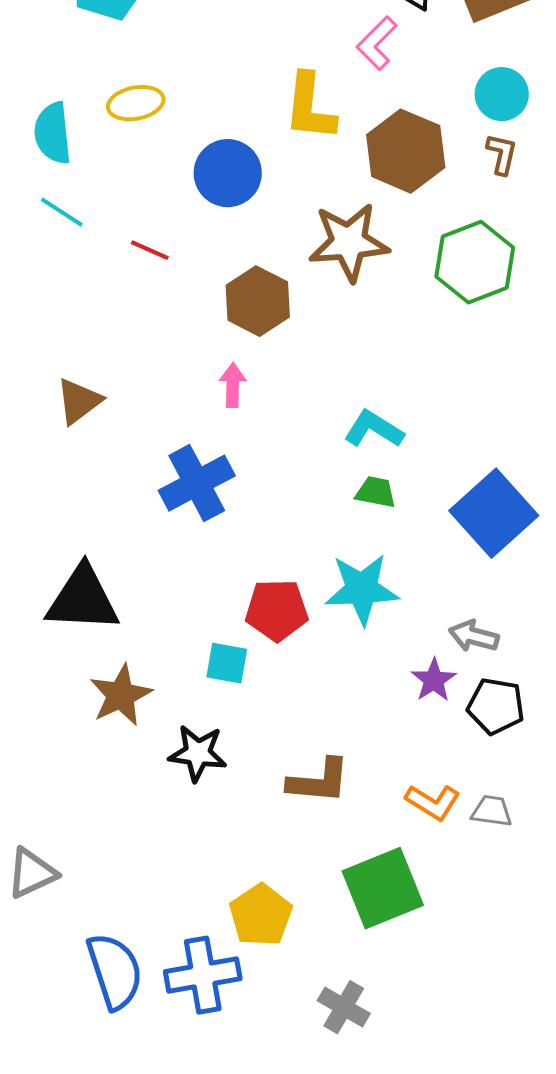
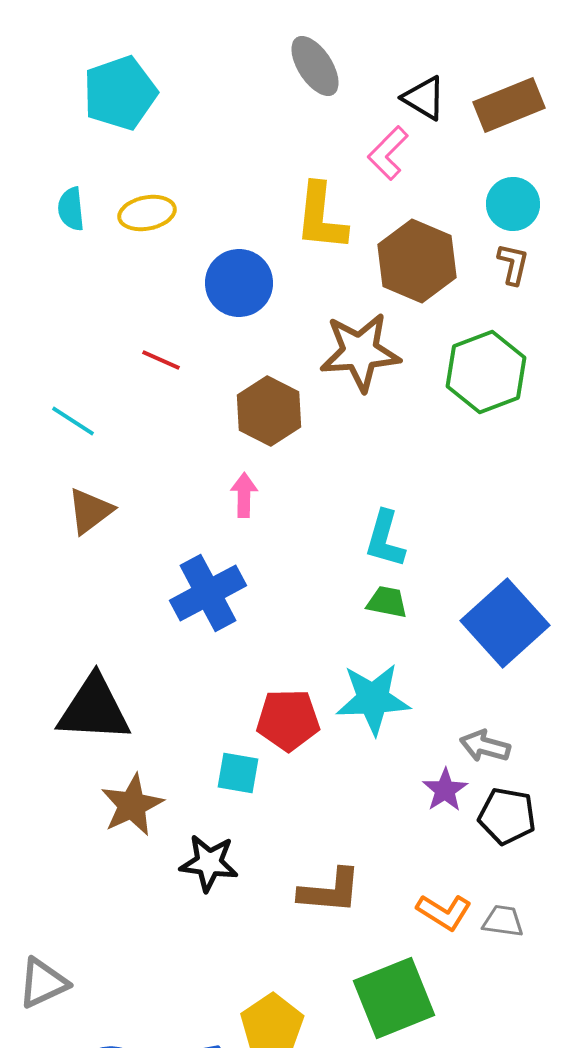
cyan semicircle: (53, 133) -> (71, 209), moved, size x0.7
cyan line: (62, 212) -> (73, 421), moved
cyan L-shape: (374, 429) -> (385, 539), turned -106

